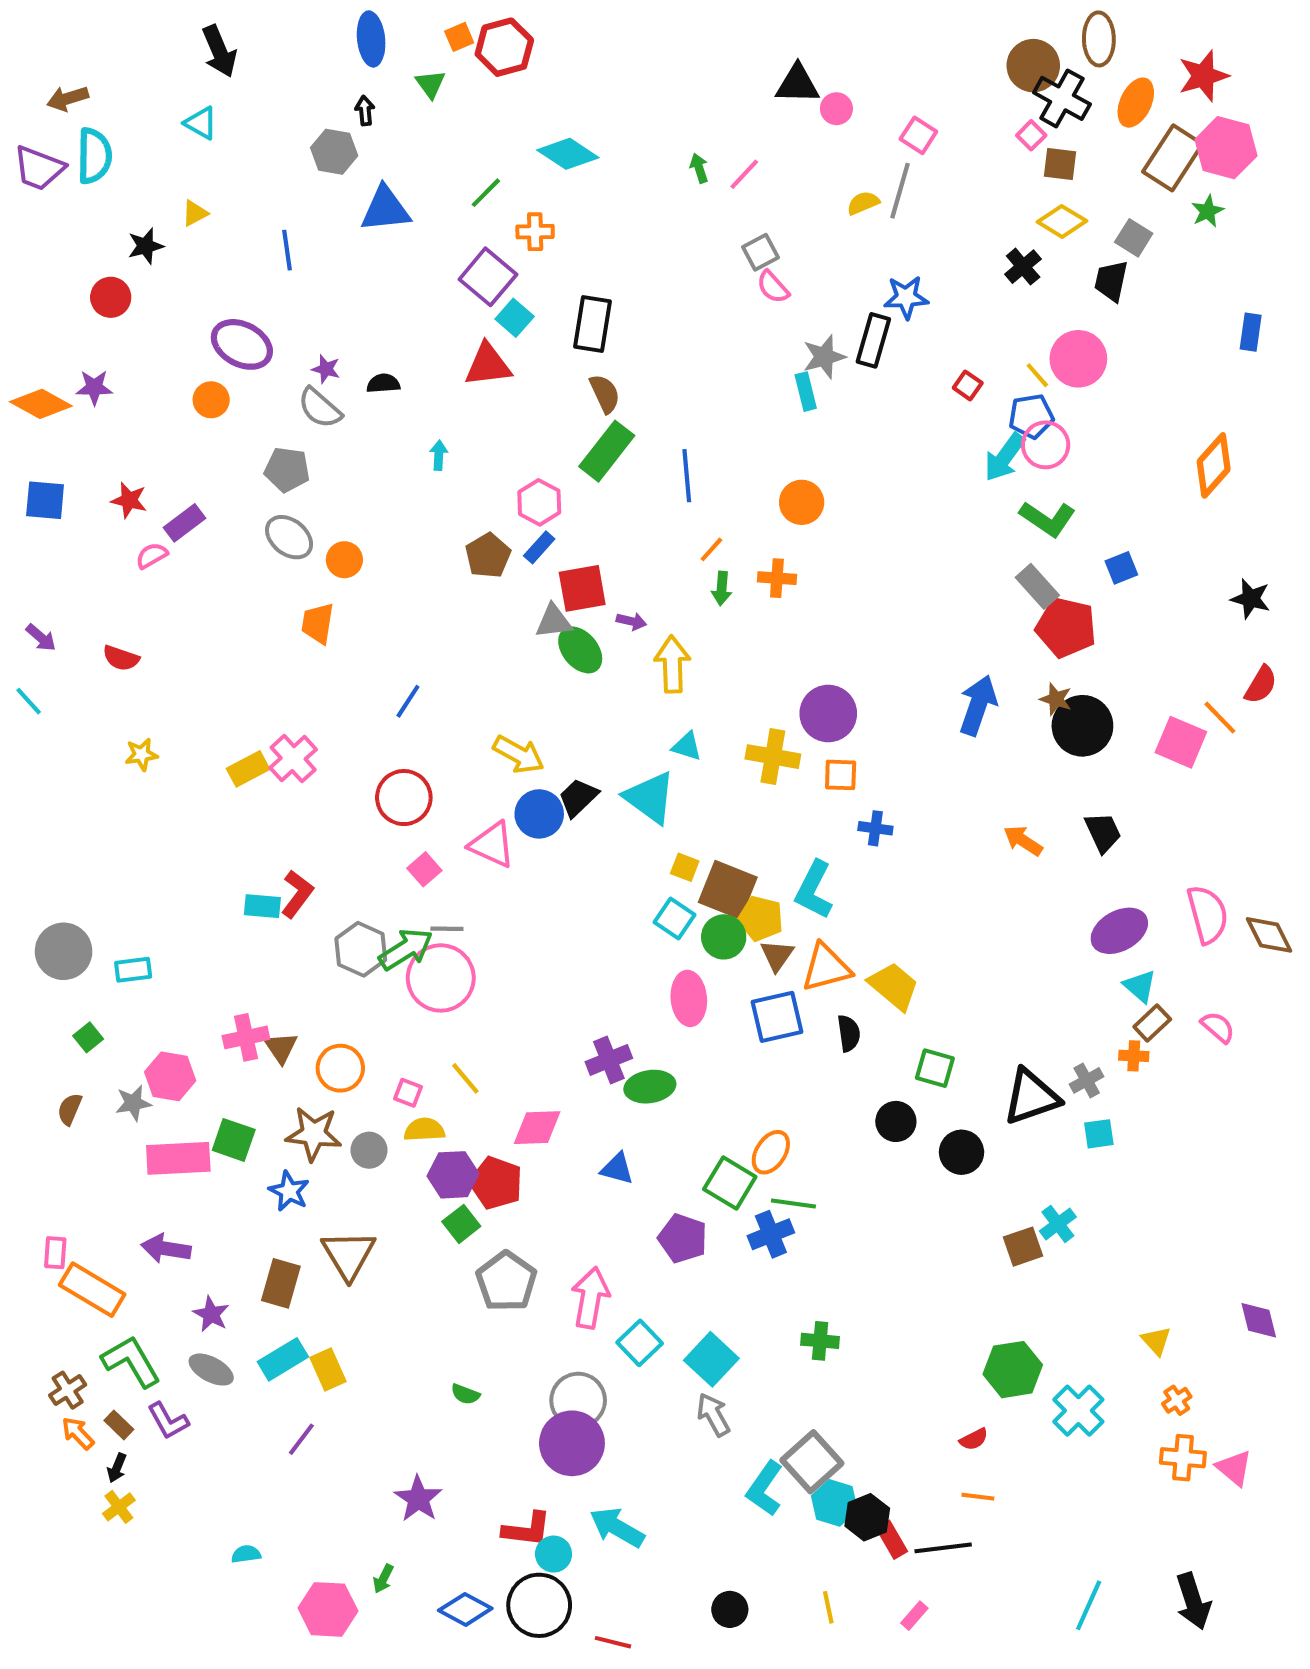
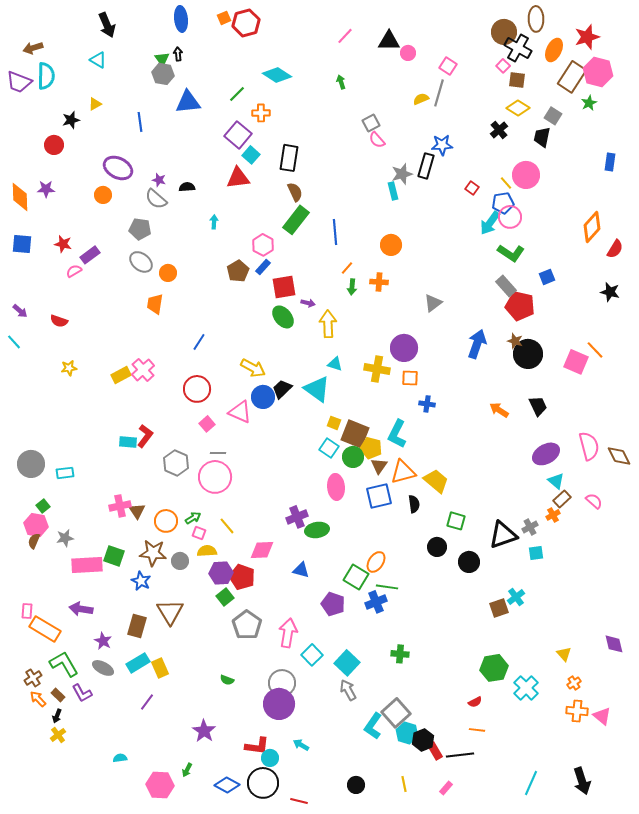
green triangle: (431, 84) -> (162, 59), moved
pink line: (744, 174) -> (345, 36), moved
orange diamond: (41, 404) -> (20, 197), turned 60
gray triangle: (554, 621) -> (433, 303), moved, turned -30
red semicircle: (1261, 685) -> (615, 249), moved
green arrow: (406, 949) -> (193, 518), moved, size x0.6
orange cross: (1134, 1056) -> (553, 515), turned -32
pink hexagon: (170, 1076) -> (36, 525), moved
cyan arrow: (617, 1527) -> (301, 745), size x0.6

